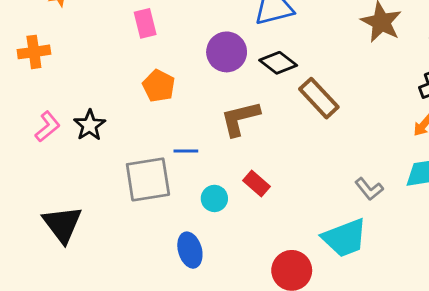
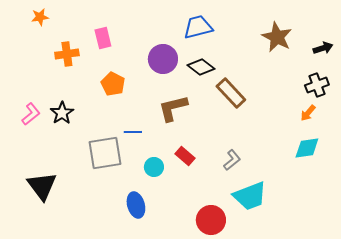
orange cross: (34, 52) -> (67, 54), moved
gray L-shape: (369, 189) -> (232, 160), moved, turned -90

